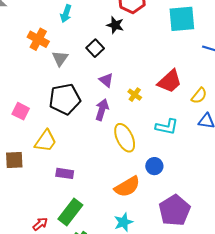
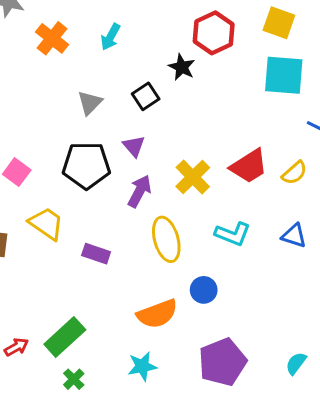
orange cross: (38, 39) -> (52, 38), moved
purple triangle: (106, 80) -> (134, 146), moved
yellow cross: (135, 95) -> (193, 177), size x1.6
yellow semicircle: (199, 96) -> (294, 173), moved
yellow trapezoid: (46, 141) -> (46, 224), turned -100
purple rectangle: (65, 173) -> (96, 254), moved

